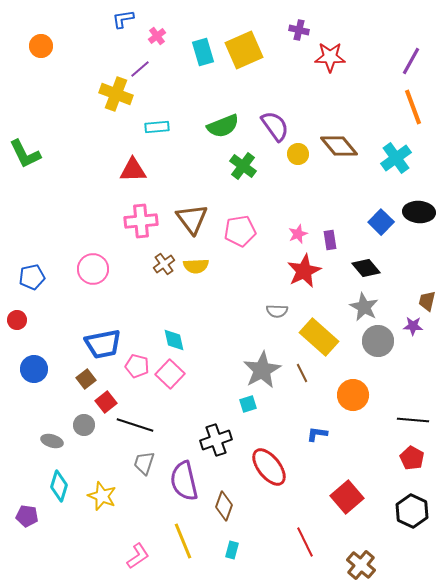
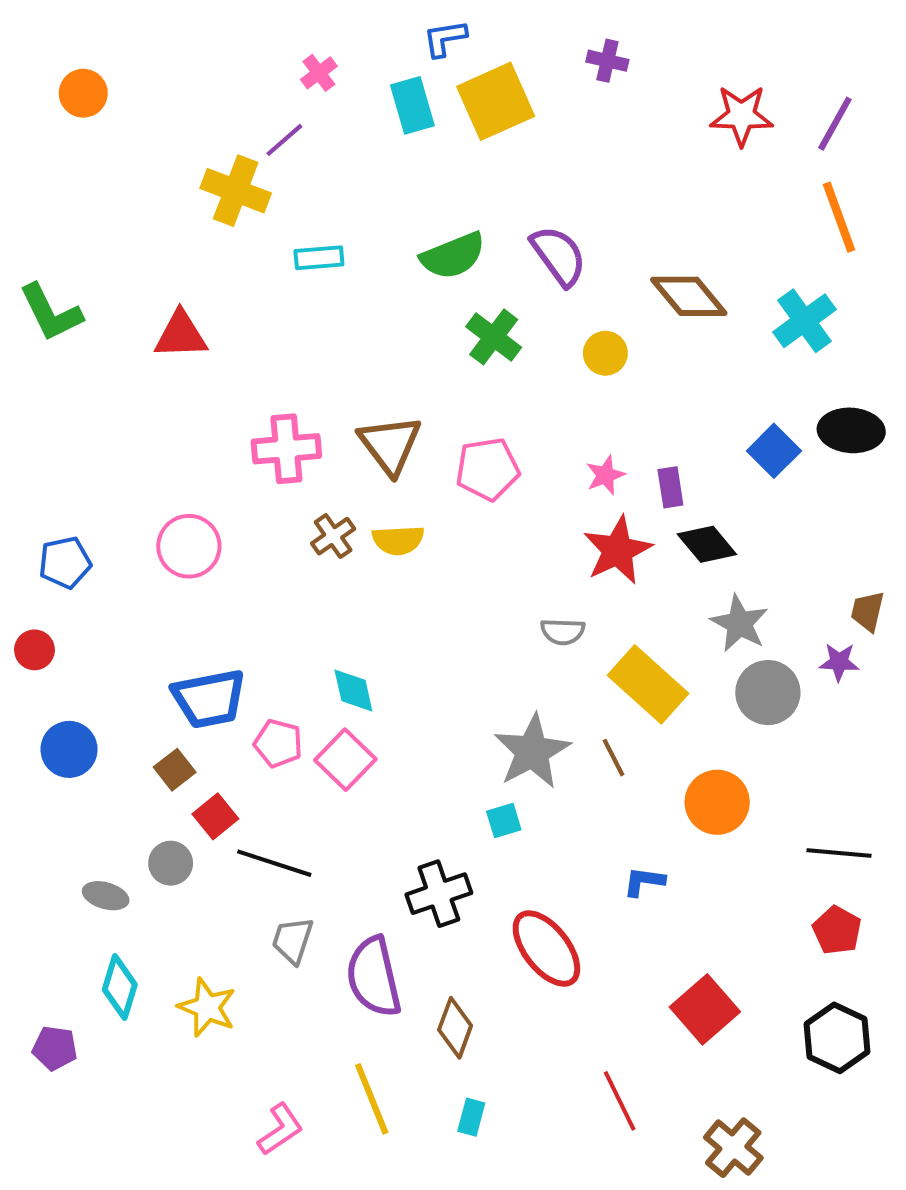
blue L-shape: (123, 19) -> (445, 38), moved
red star: (330, 57) -> (741, 116), moved
yellow circle: (298, 154) -> (605, 353), moved
red triangle: (133, 170) -> (181, 335), moved
black diamond: (366, 268) -> (707, 544), moved

